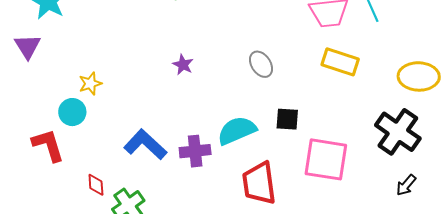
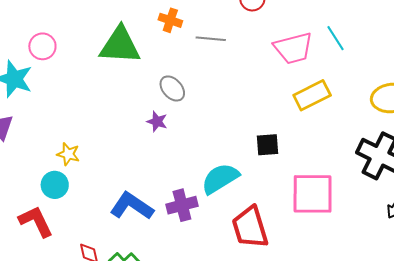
yellow rectangle: (340, 62) -> (312, 95), turned -36
gray ellipse: (261, 64) -> (172, 89), moved
yellow star: (90, 84) -> (68, 154), turned -30
black square: (287, 119) -> (268, 145), moved

